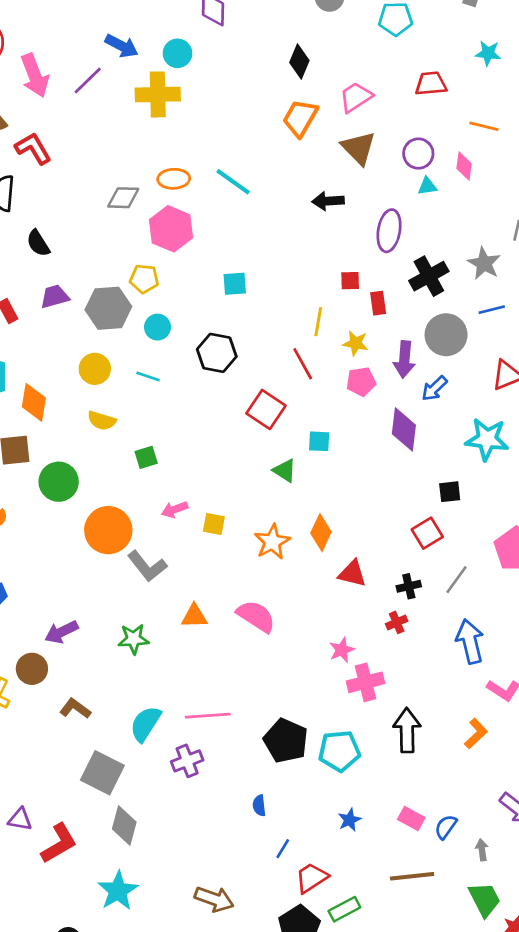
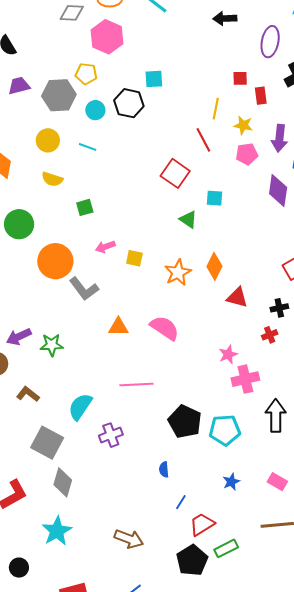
black hexagon: (217, 353) -> (129, 103), moved
green star: (134, 639) -> (52, 345), moved
pink line: (208, 716) -> (136, 385), moved

